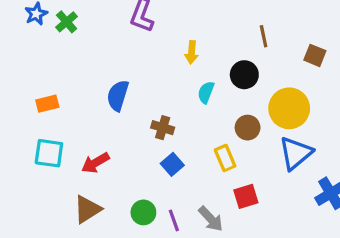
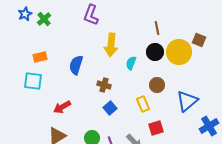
brown line: (264, 36) -> (157, 28), moved
yellow arrow: (191, 52) -> (111, 45), moved, size x1.6
orange rectangle: (47, 104) -> (40, 57), moved
yellow circle: (289, 108) -> (179, 52), moved
cyan square: (49, 153) -> (33, 81), moved

